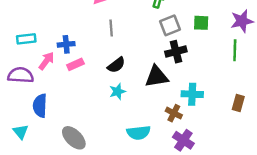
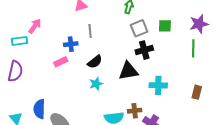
blue cross: (66, 44) -> (71, 44), moved
pink arrow: (46, 61) -> (35, 26), moved
purple semicircle: (21, 75) -> (15, 71), turned 100
blue semicircle: (40, 106) -> (39, 109), moved
brown cross: (174, 113) -> (135, 111), moved, turned -32

